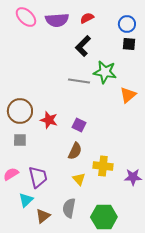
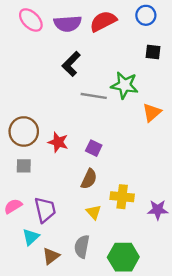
red semicircle: (87, 18) -> (103, 21), size x1.6
blue circle: (127, 24) -> (146, 15), moved
black L-shape: (83, 46) -> (71, 64), moved

